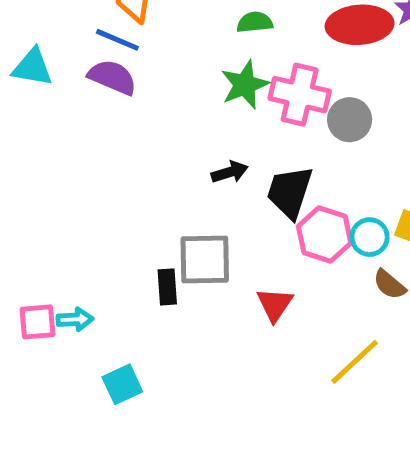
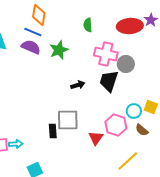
green semicircle: (255, 22) -> (88, 25), turned -88
green star: (245, 85) -> (59, 50), moved
black trapezoid: (290, 192) -> (109, 81), moved
pink hexagon: (325, 235) -> (116, 125), moved

